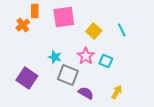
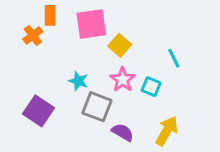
cyan line: (122, 30) -> (174, 58), moved
yellow square: (94, 31) -> (120, 45), moved
yellow arrow: (117, 92) -> (167, 131), size x1.5

